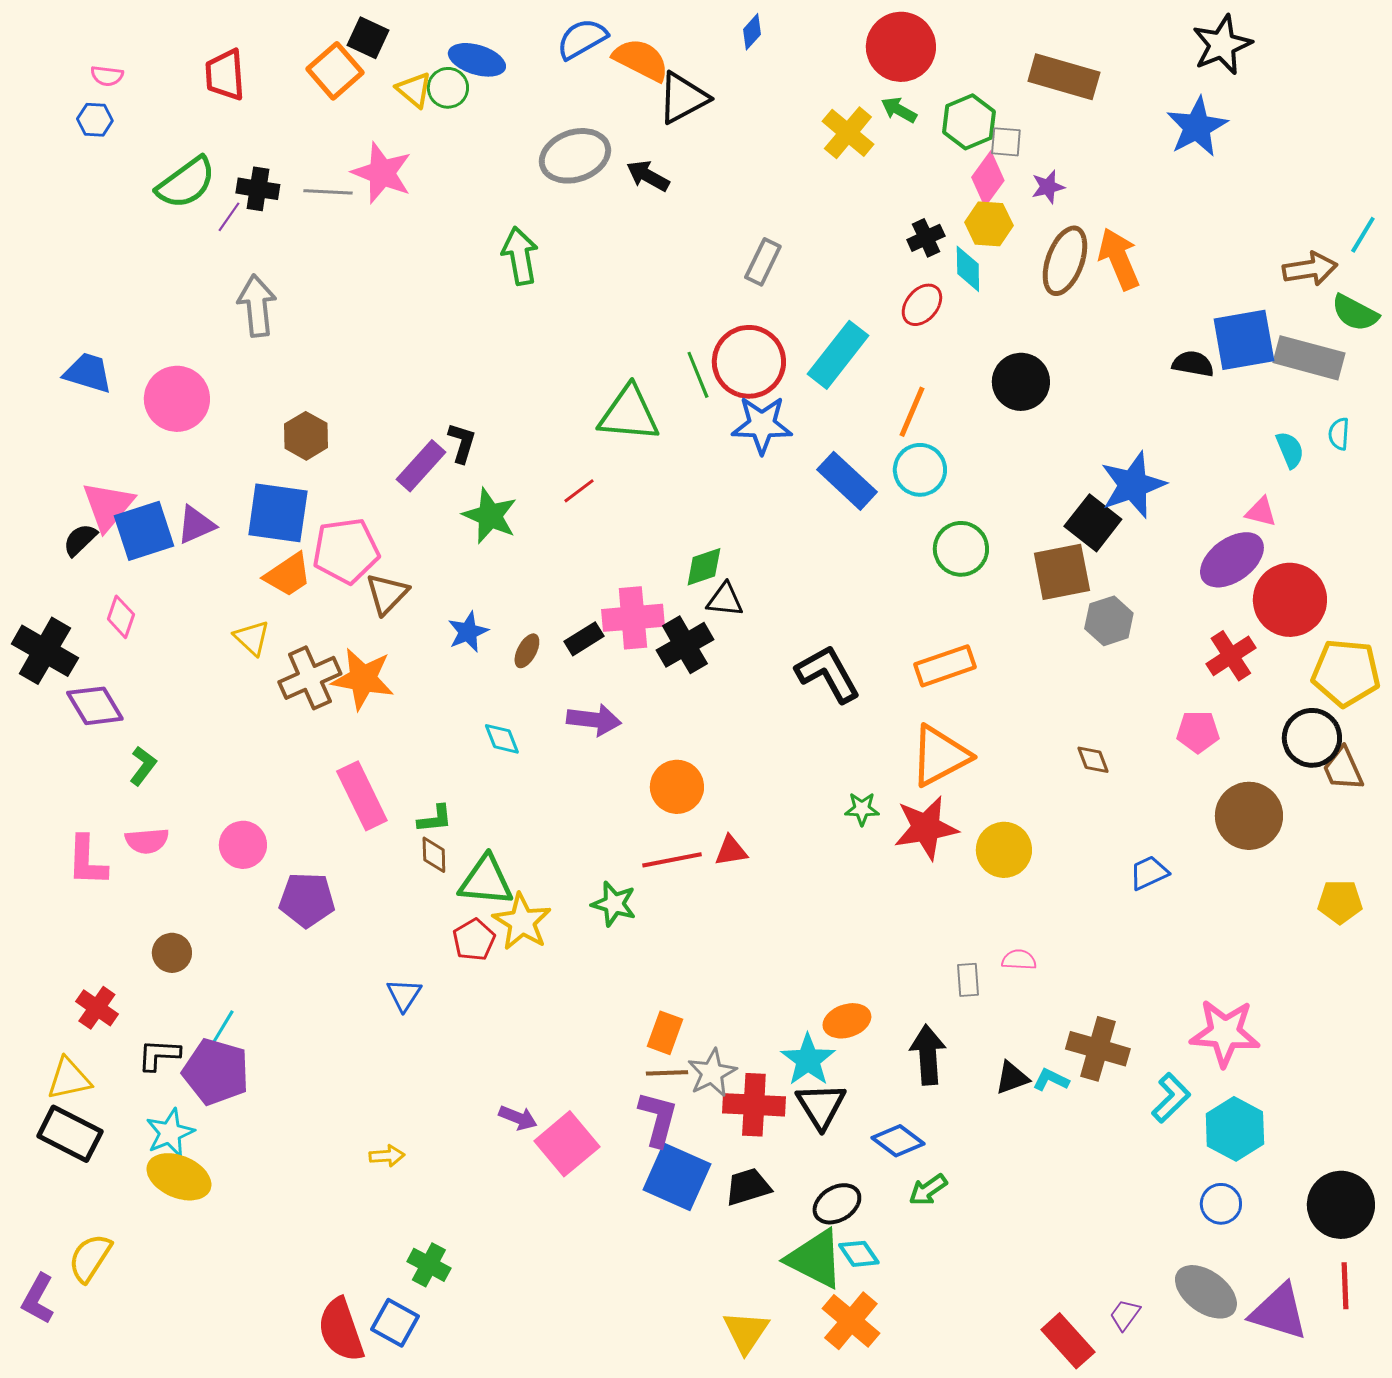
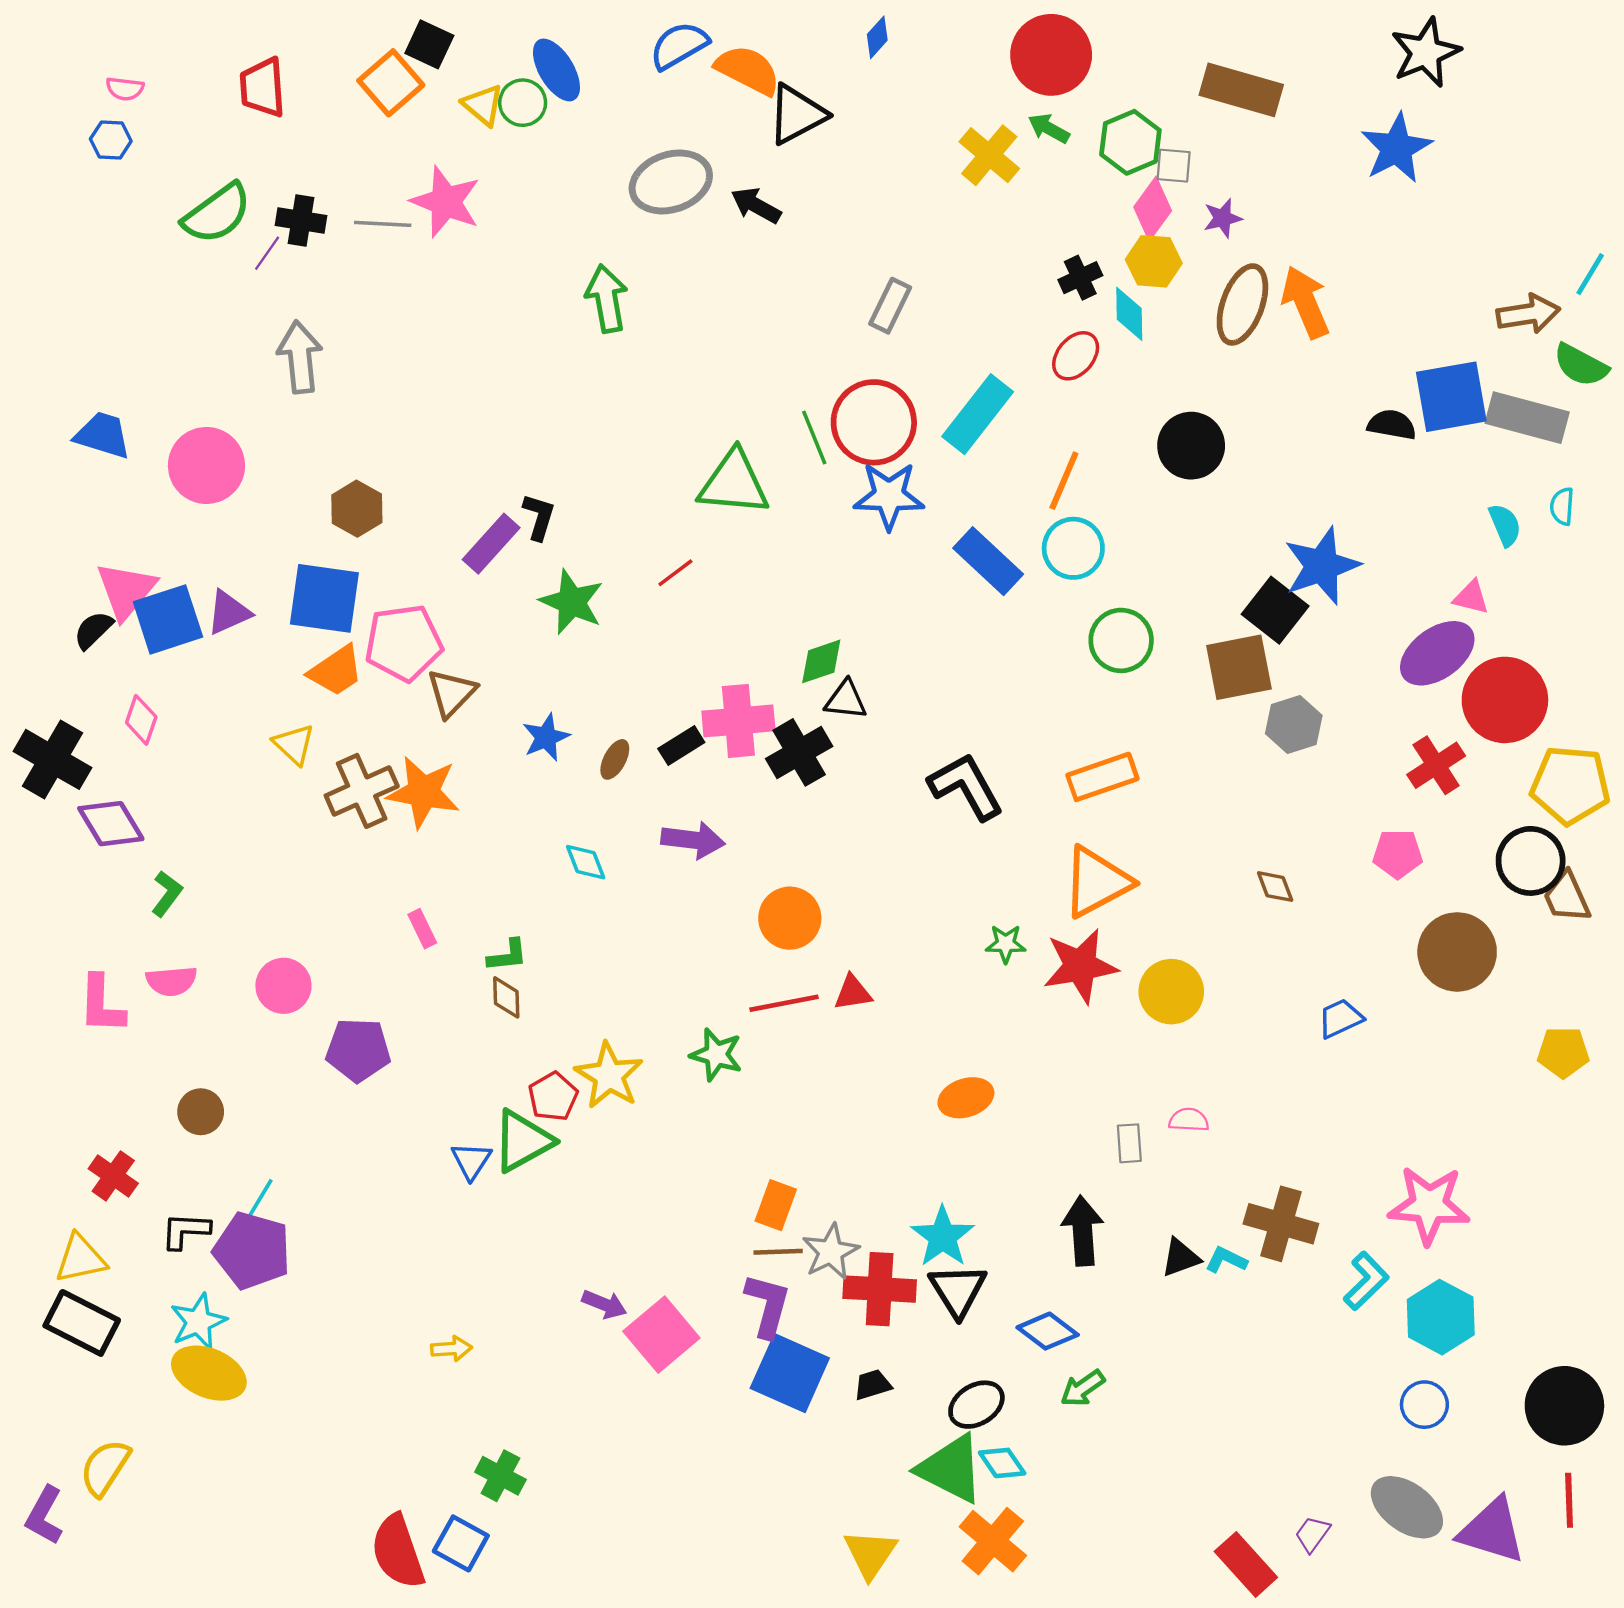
blue ellipse: (477, 60) -> (556, 70), turned 42
pink rectangle: (362, 796) -> (422, 929), size x0.5
green triangle: (486, 881) -> (523, 1141), moved, turned -34
orange ellipse: (847, 1021) -> (966, 1098), moved
black trapezoid: (748, 1187) -> (873, 1385), size x0.7

